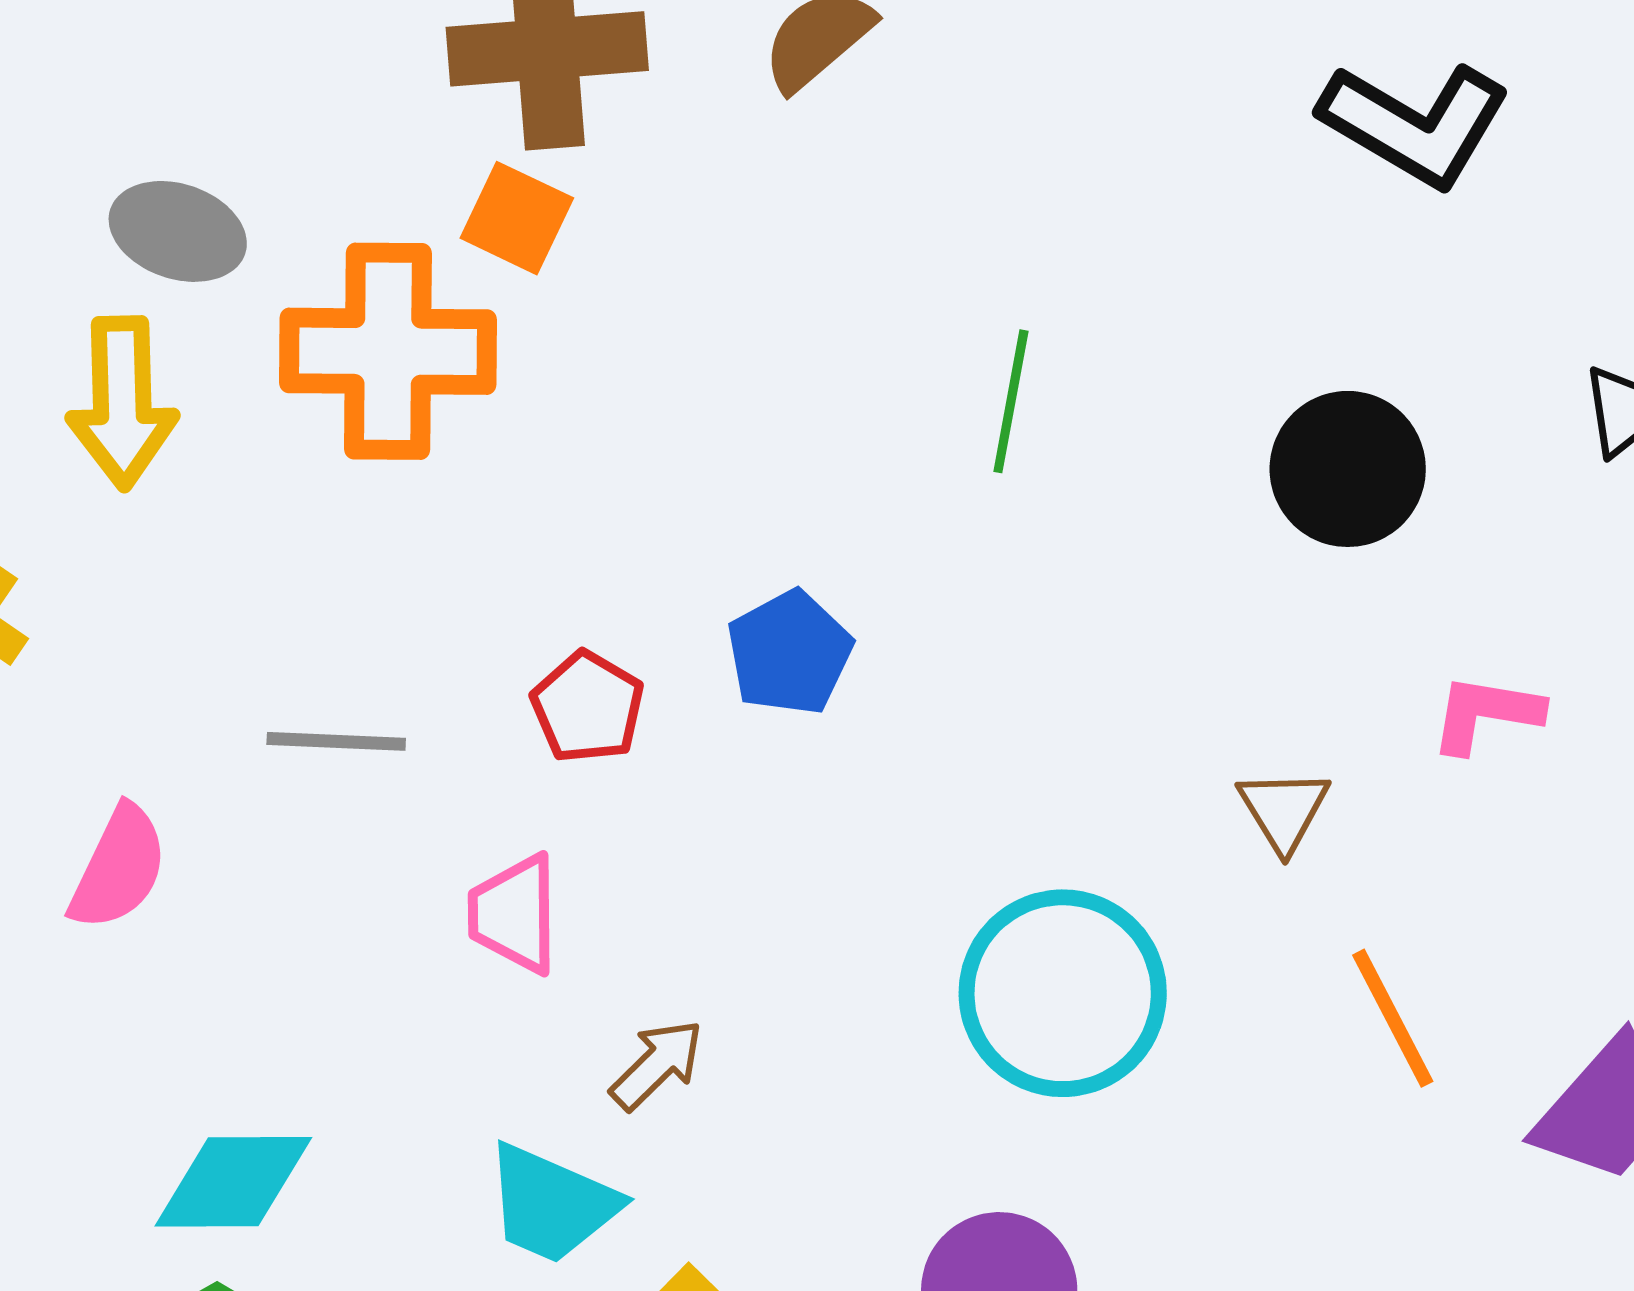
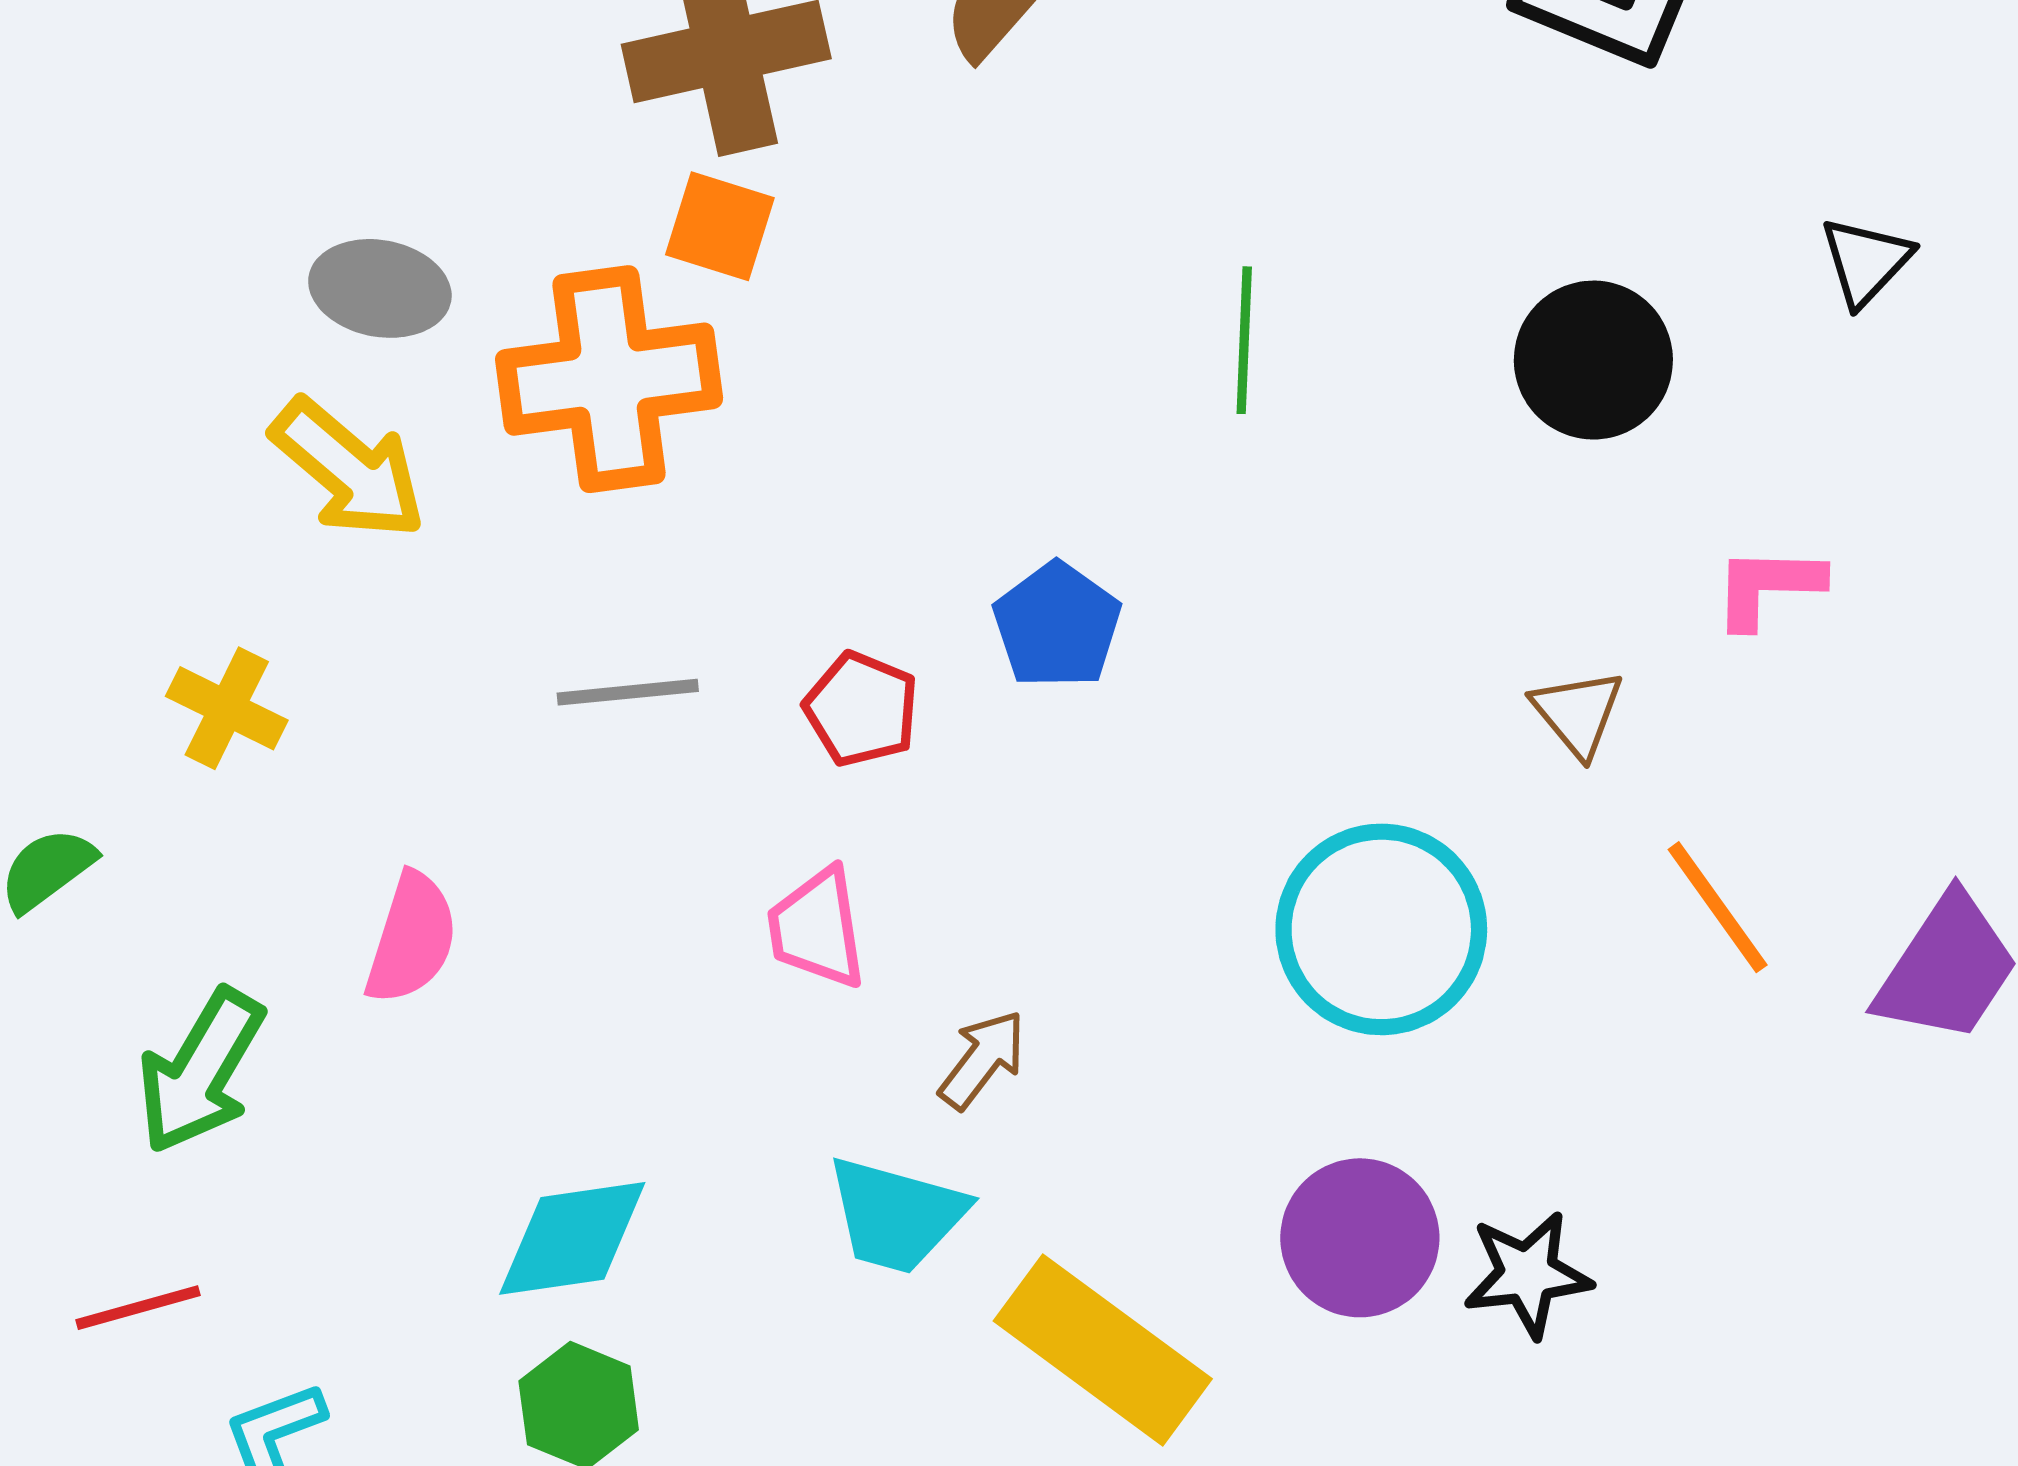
yellow arrow: (122, 403) -> (348, 469), turned -40
gray line: (336, 741) -> (628, 692), moved

